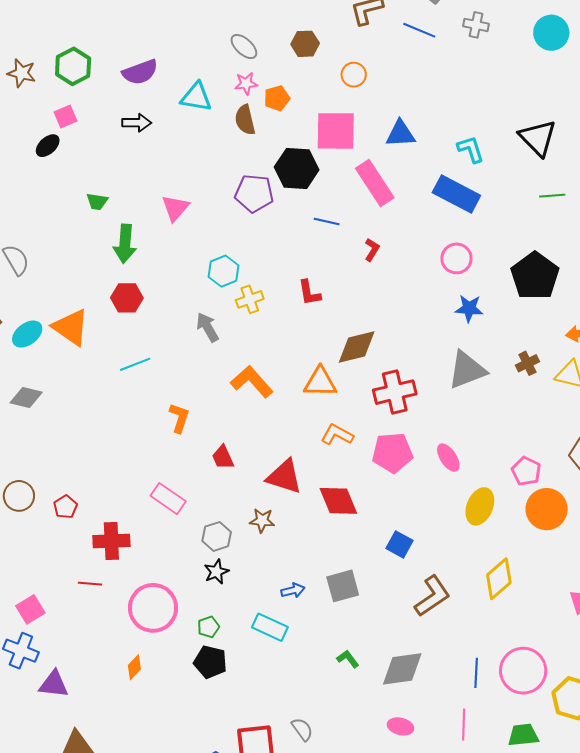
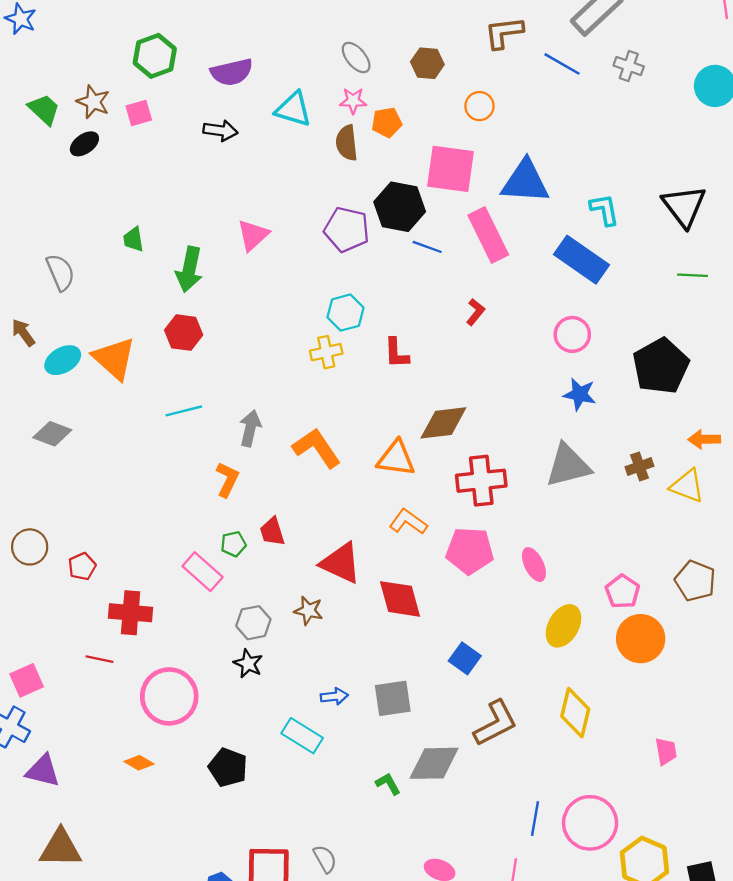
brown star: (22, 73) -> (93, 102), moved
blue triangle: (400, 134) -> (525, 182), size x1.4
black ellipse: (48, 146) -> (84, 144), moved
green trapezoid: (97, 202) -> (133, 239), moved, turned 65
blue line: (327, 221) -> (427, 247), moved
cyan hexagon: (223, 271) -> (345, 313), moved
gray arrow: (208, 327) -> (250, 428), moved, turned 36
black star: (216, 572) -> (248, 664), turned -30
yellow diamond: (499, 579) -> (575, 713), turned -42
green pentagon: (208, 627) -> (233, 544), moved
orange diamond: (134, 667) -> (139, 763), turned 70
gray diamond: (402, 669) -> (434, 763), moved

